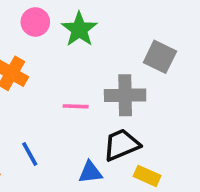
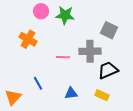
green star: (79, 29) -> (65, 15), turned -30
black trapezoid: (121, 145) -> (108, 70), moved

